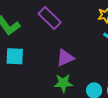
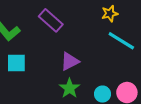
green star: (63, 83) -> (69, 88), turned -30

